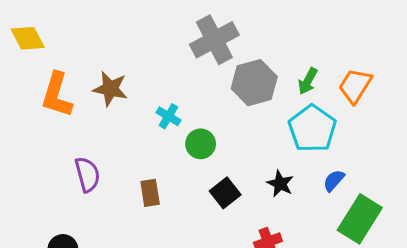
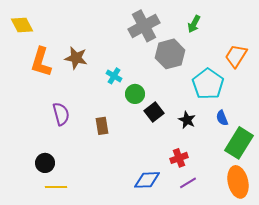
green arrow: (308, 81) -> (194, 24), moved
blue semicircle: (334, 181) -> (222, 118), turned -63
black square: (225, 193) -> (154, 112), moved

